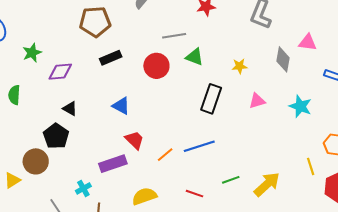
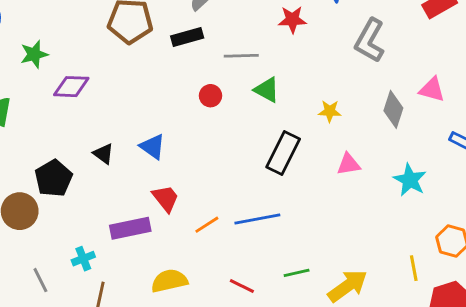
black rectangle: (111, 58) -> (187, 37), moved
red circle: (156, 66) -> (211, 96), size x0.6
black triangle: (70, 109) -> (104, 154), moved

